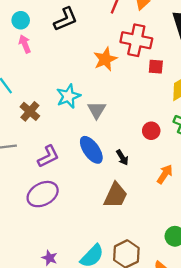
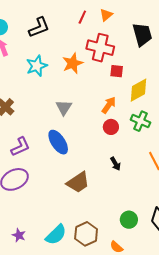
cyan star: (68, 96) -> (37, 66), moved
black arrow: (122, 157) -> (115, 164), moved
orange arrow: (165, 174) -> (109, 105), moved
brown trapezoid: (116, 195) -> (78, 182), turned 30

